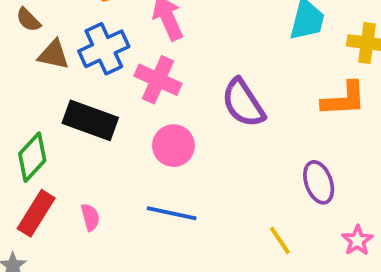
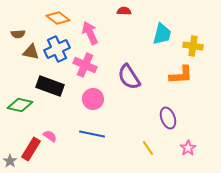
brown semicircle: (28, 20) -> (18, 34), turned -48
green diamond: (32, 157) -> (20, 105), turned 60
red rectangle: (36, 213) -> (31, 149), moved
pink semicircle: (90, 217) -> (50, 136), turned -40

